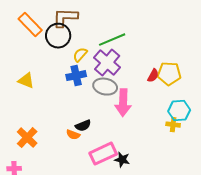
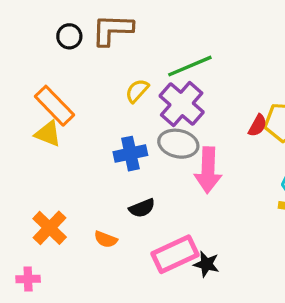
orange rectangle: (30, 25) -> (54, 106), moved
black circle: (58, 36) -> (69, 36), moved, size x0.6
blue cross: (76, 76) -> (130, 154), moved
orange semicircle: (73, 135) -> (106, 239), moved

